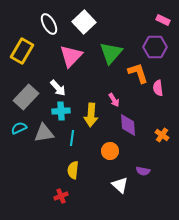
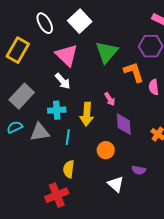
pink triangle: (71, 56) -> (67, 55), turned -30
white arrow: (58, 88) -> (63, 81), moved
red cross: (61, 196) -> (57, 195), size x1.6

